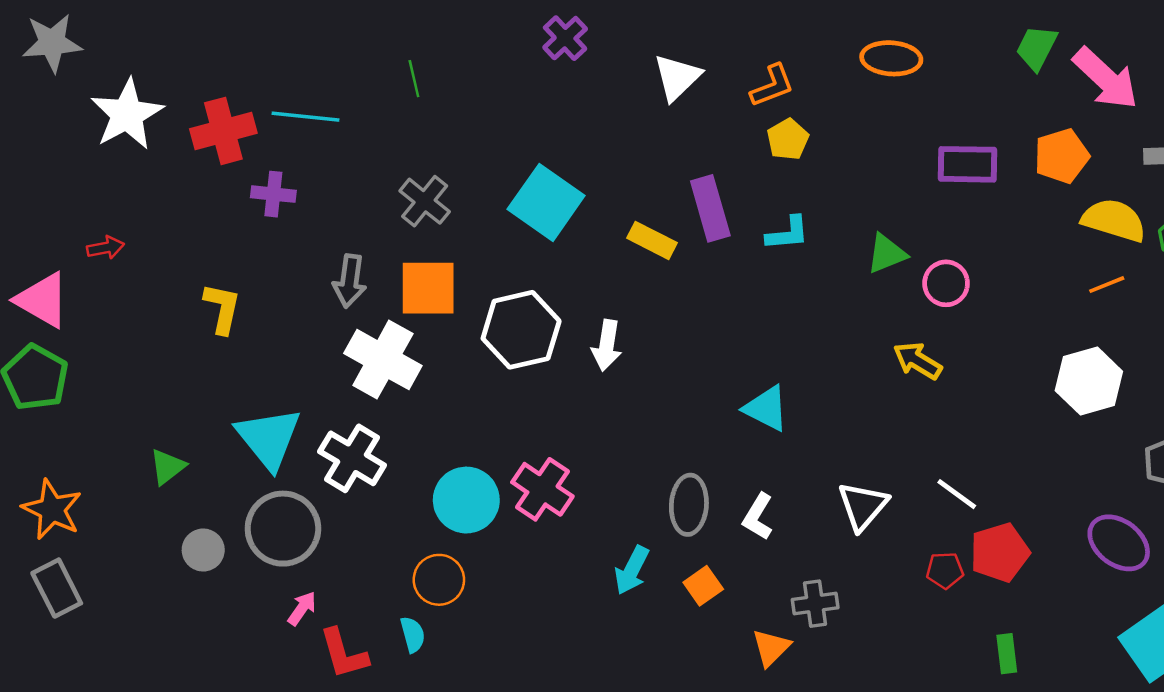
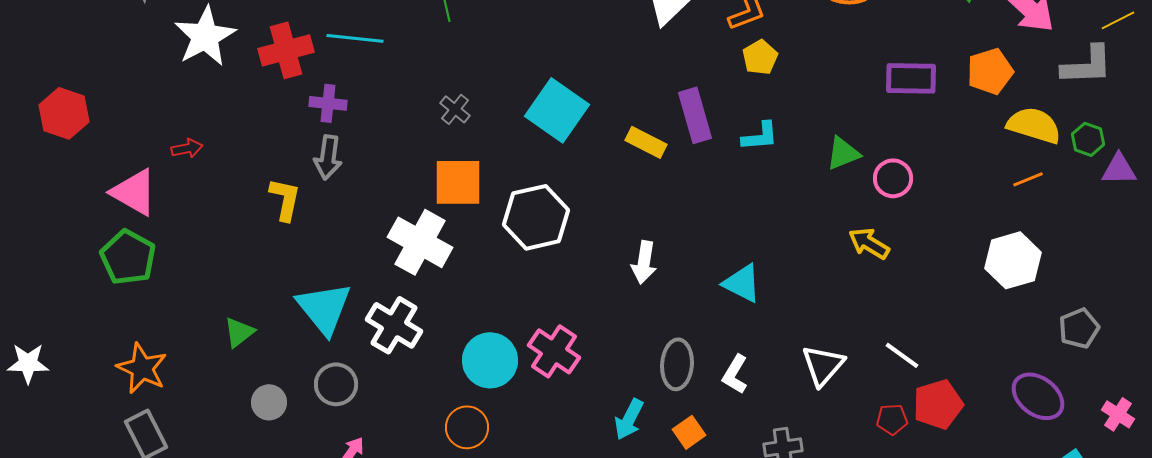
gray cross: (425, 201) -> (455, 109), size x0.7
gray arrow: (350, 281) -> (328, 157), moved
white arrow: (607, 345) -> (644, 262), moved
gray circle: (283, 529) -> (336, 384), size x0.7

